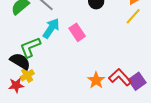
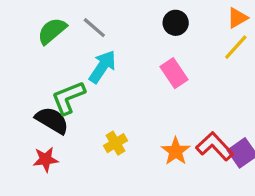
pink rectangle: (77, 32) -> (174, 73), moved
yellow cross: (27, 75) -> (115, 143), moved

